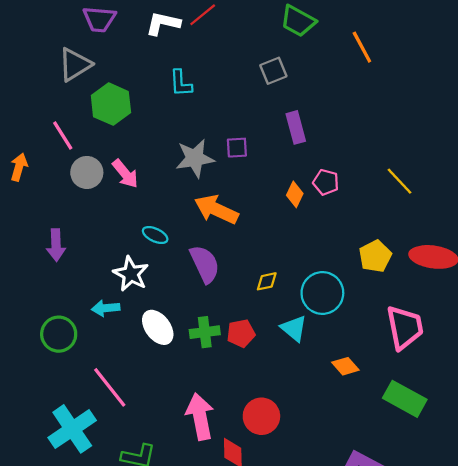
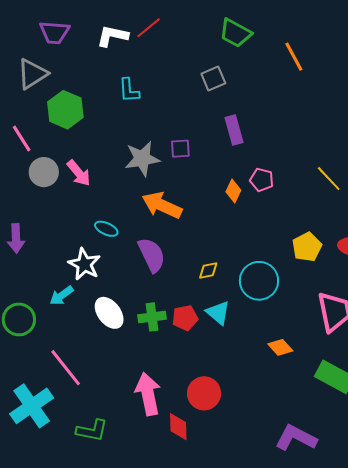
cyan arrow: (106, 308) -> (62, 296), turned -30
cyan triangle: (294, 328) -> (218, 313), moved

